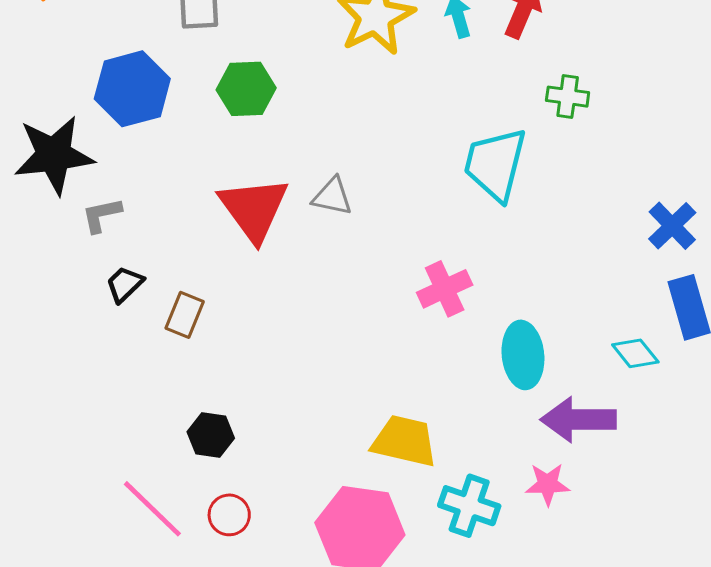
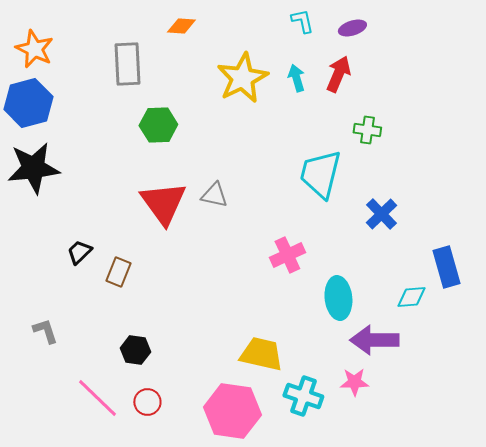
blue hexagon: (132, 89) -> (28, 103), moved
gray L-shape: (102, 215) -> (45, 331), moved, turned 84
blue cross: (672, 226) -> (381, 214), moved
cyan diamond: (635, 353) -> (411, 297), turned -56

